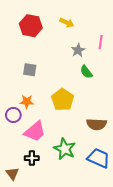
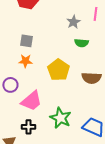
green semicircle: (86, 72) -> (81, 43), turned -48
orange star: (27, 102) -> (25, 61), moved
brown semicircle: (96, 124) -> (91, 78), moved

